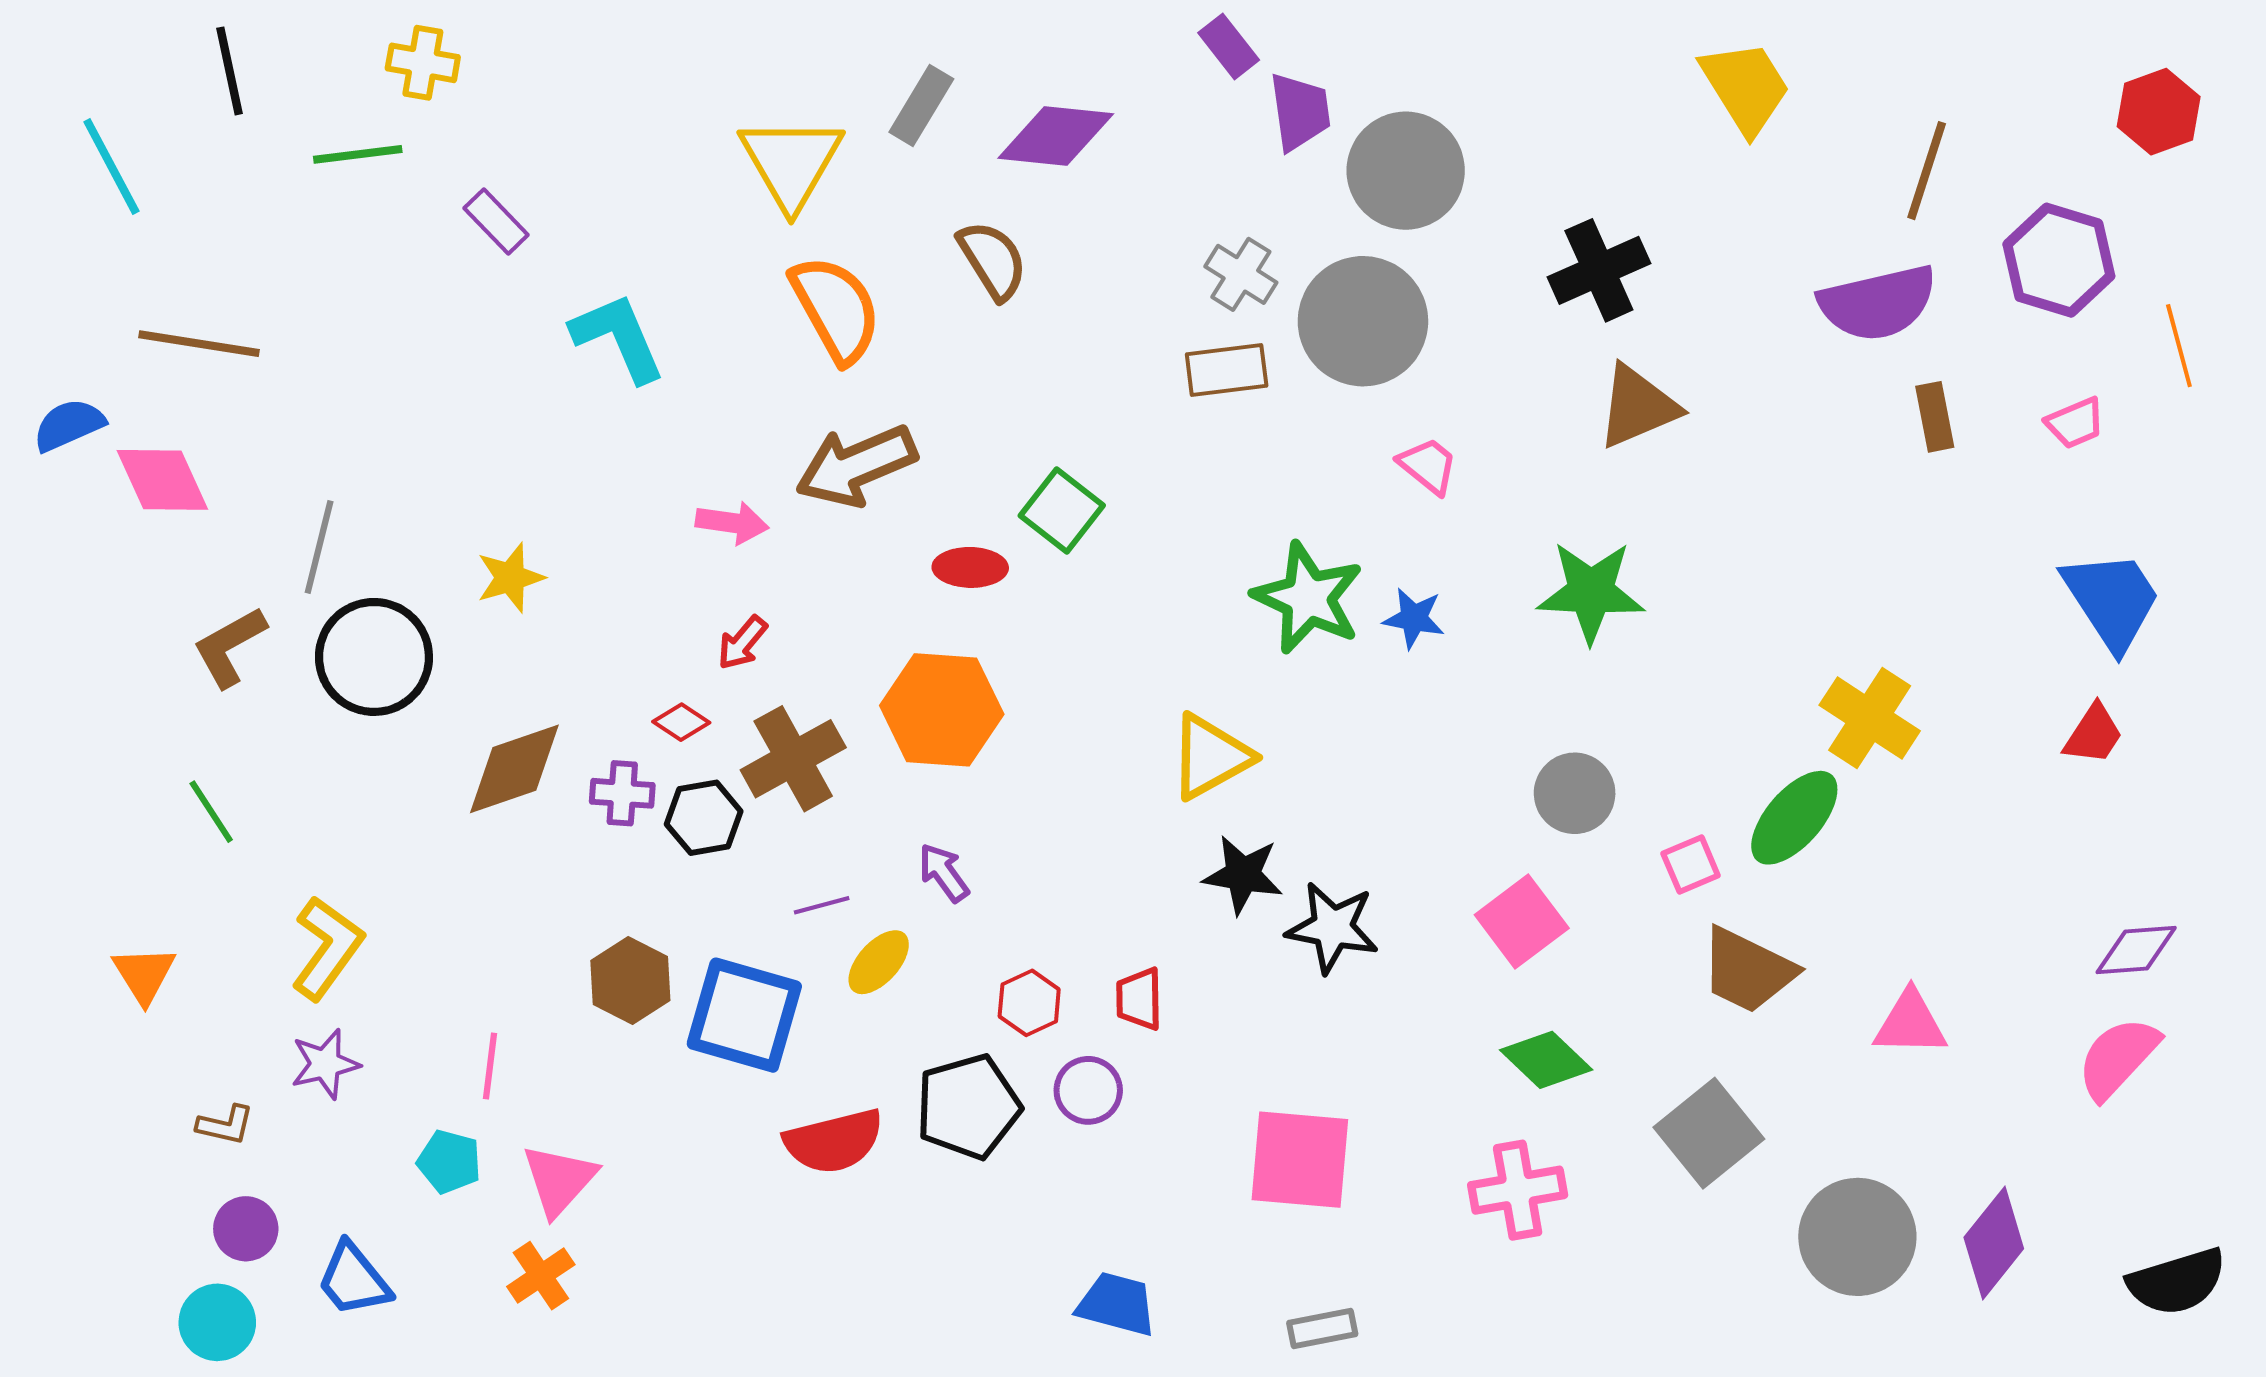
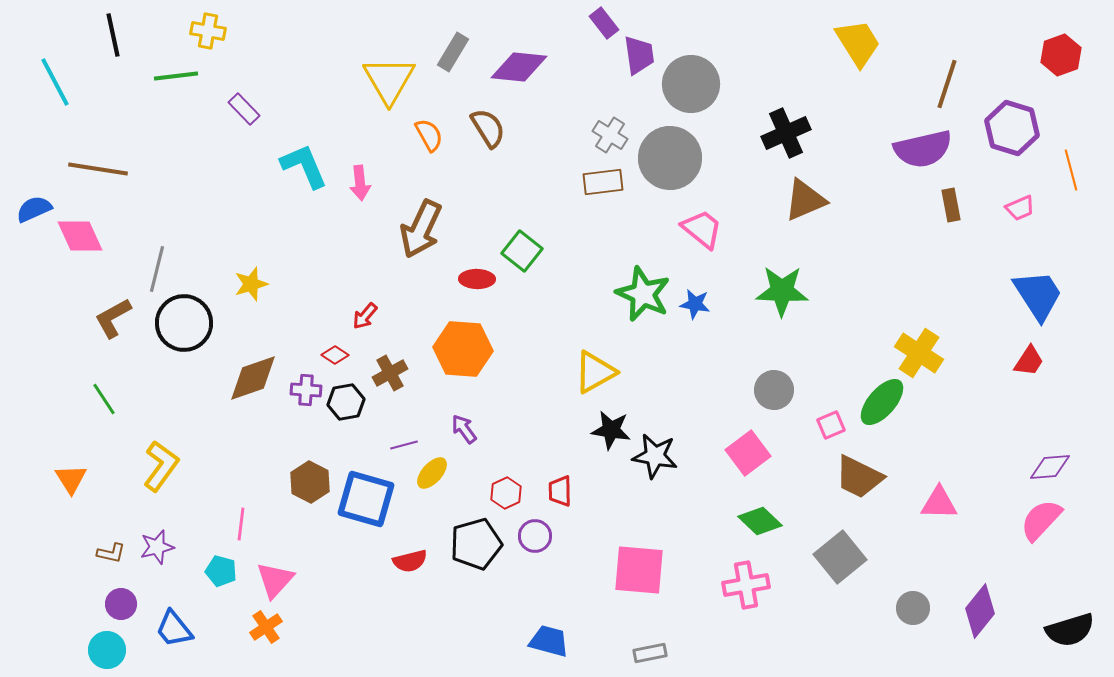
orange semicircle: (836, 309) -> (429, 135), moved, size x0.6
brown arrow: (856, 466) -> (421, 229), turned -42
pink trapezoid: (1428, 466) -> (702, 229), size x1.4
pink arrow: (732, 523) -> (360, 183), moved, turned 76
brown cross: (793, 759) -> (390, 373), size x0.7
purple star: (325, 1064) -> (157, 547), moved
red semicircle: (834, 1141) -> (410, 561), size x0.7
gray circle: (1857, 1237) -> (913, 608), size x0.6

